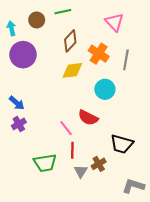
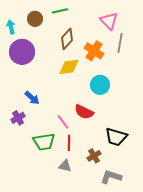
gray line: (126, 60) -> (120, 43), moved
blue arrow: (17, 103) -> (32, 98), moved
green trapezoid: (45, 163) -> (44, 142), moved
gray triangle: (81, 171) -> (65, 166), moved, turned -48
gray L-shape: (133, 186) -> (111, 177), moved

